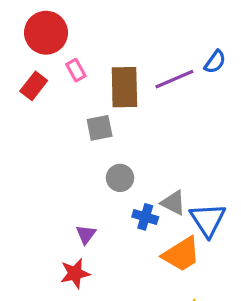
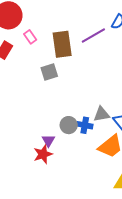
gray circle: (120, 178) -> (69, 125), moved
gray triangle: (173, 203) -> (102, 114), turned -30
red star: (75, 273) -> (43, 154), moved

